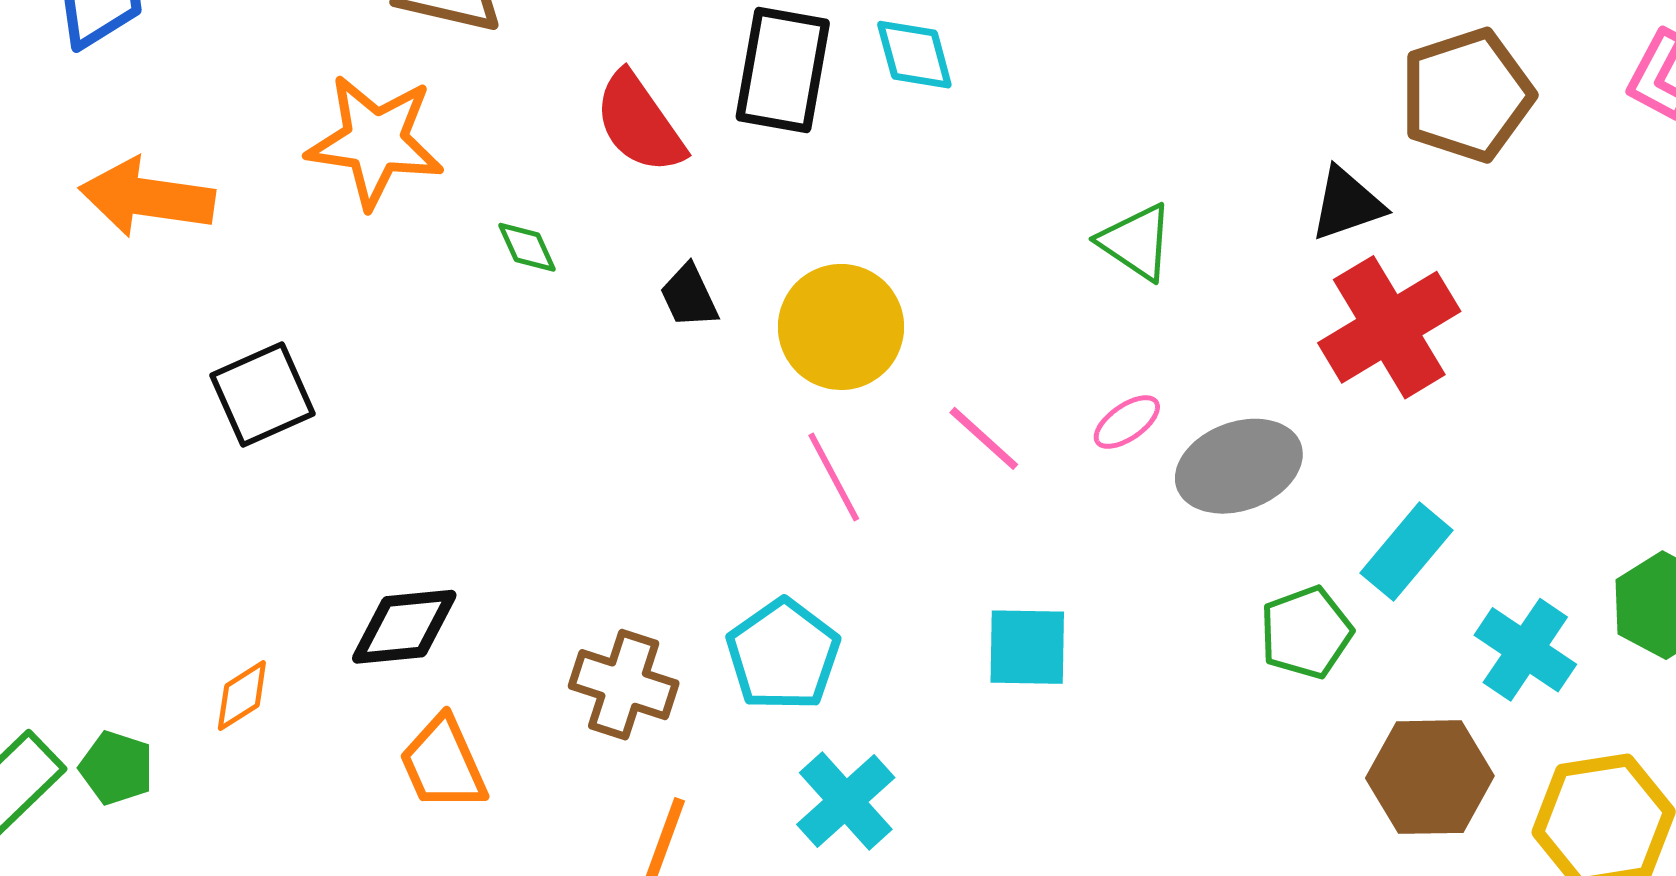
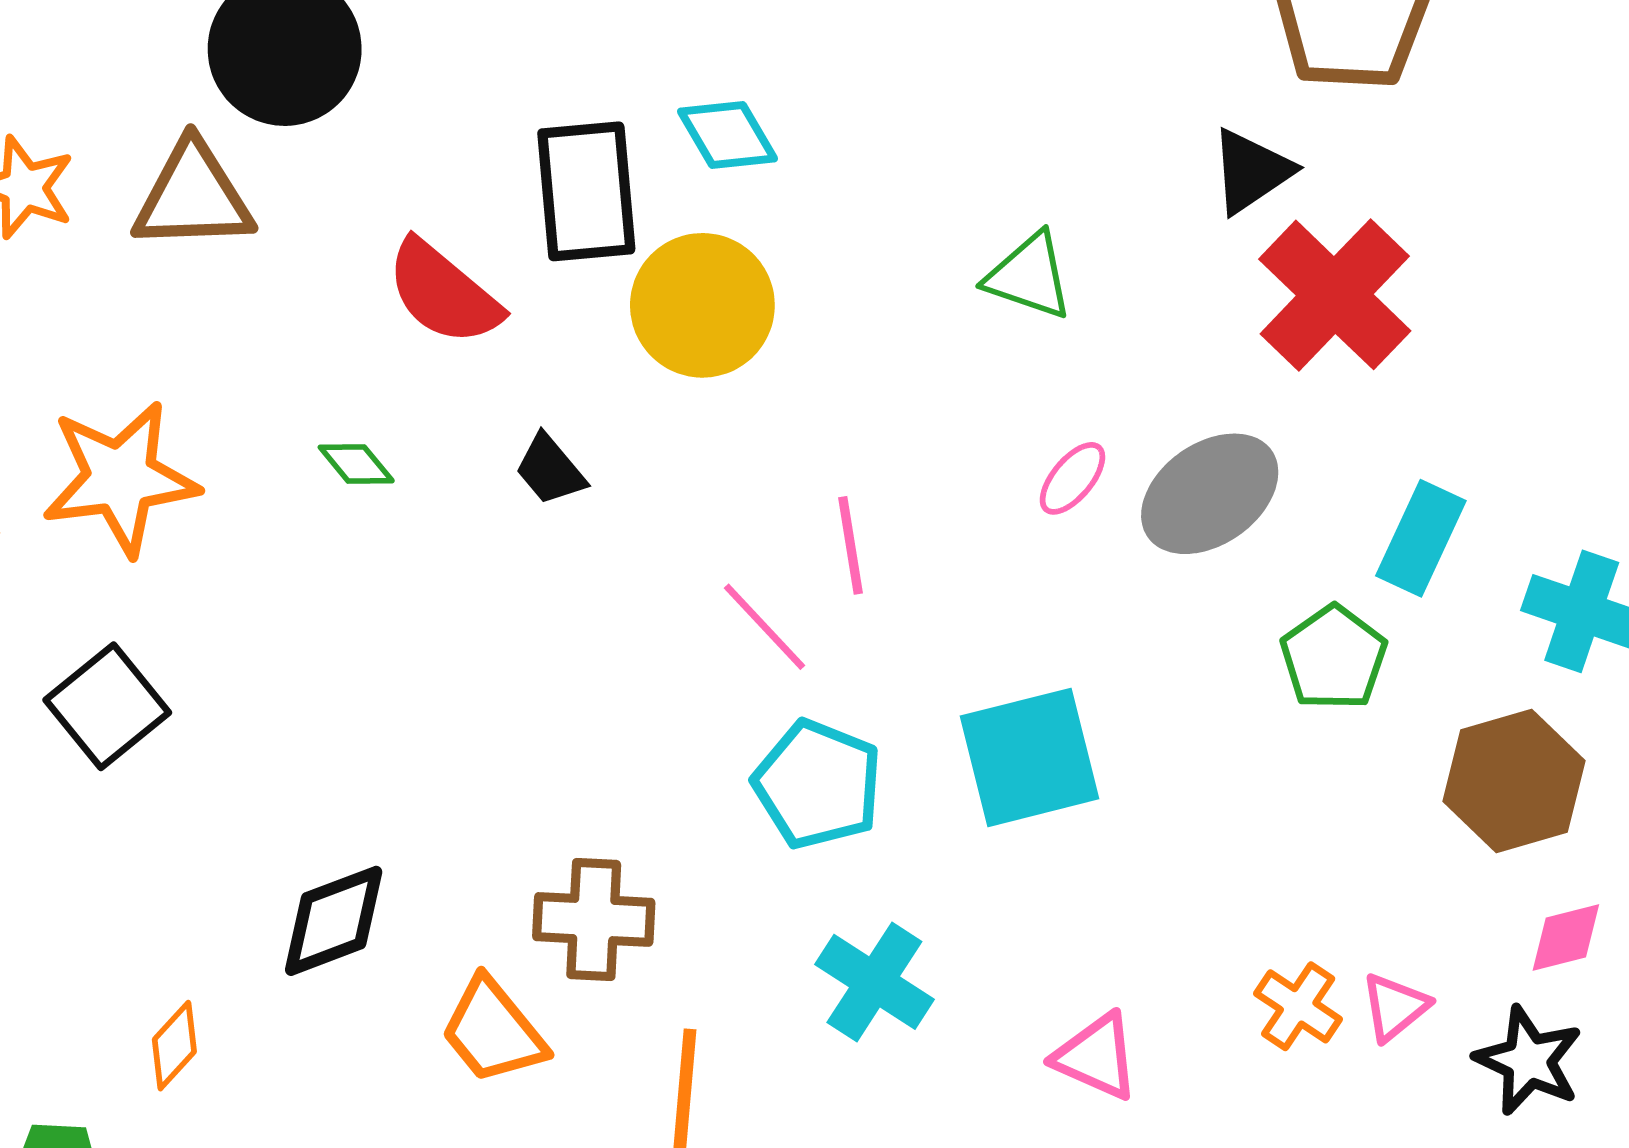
orange star: (375, 141) -> (120, 478), moved
yellow circle: (841, 327) -> (702, 305), moved
pink line: (984, 438) -> (850, 545), moved, turned 54
cyan square: (1027, 647) -> (1029, 757), size x1.4
cyan pentagon: (783, 655) -> (818, 784), moved
orange trapezoid: (443, 764) -> (493, 1031), moved

